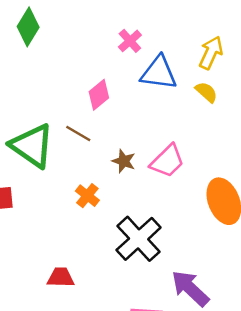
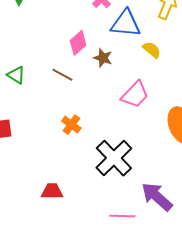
yellow semicircle: (206, 92) -> (152, 50), moved
green triangle: (32, 146) -> (16, 75), moved, size x0.5
brown star: (124, 161) -> (103, 58), moved

